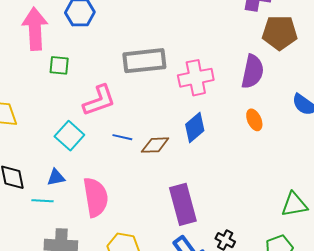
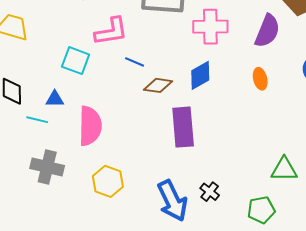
cyan square: (69, 136) -> (76, 61), turned -32
blue line: (122, 137) -> (135, 62), moved
purple rectangle: (183, 204) -> (183, 127), moved

